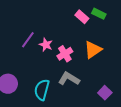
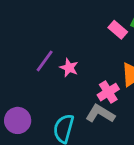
pink cross: (65, 54) -> (108, 92), moved

